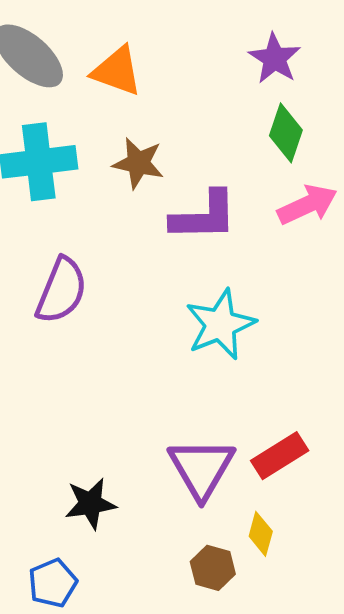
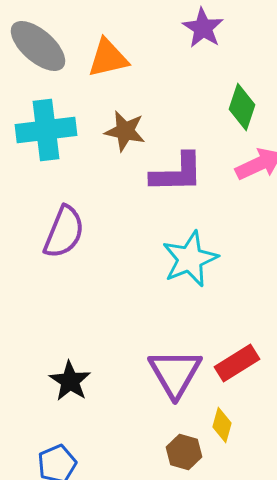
purple star: (275, 58) -> (203, 28), moved
orange triangle: (117, 71) -> (108, 58), turned -33
black star: (90, 504) -> (70, 381), moved, turned -30

